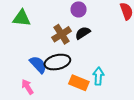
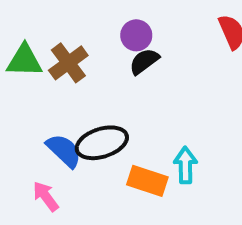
black semicircle: (83, 33) -> (144, 61), moved
brown cross: (62, 34) -> (68, 63), moved

